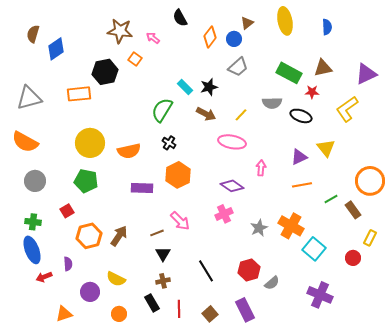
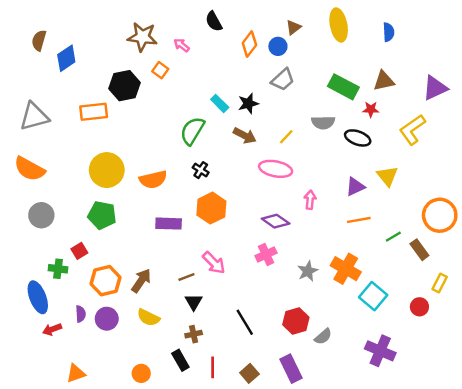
green cross: (33, 222) -> (58, 269), moved
yellow semicircle: (116, 279) -> (148, 317), moved
purple circle: (90, 292) -> (107, 319), moved

